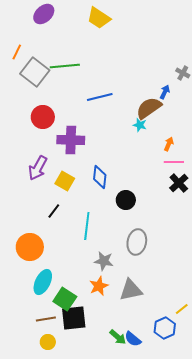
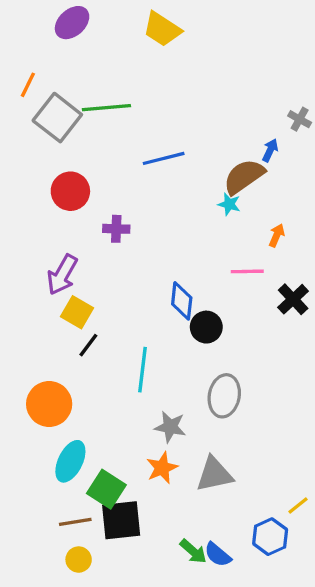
purple cross: (71, 140) -> (116, 229), size x0.6
pink line: (174, 162) -> (247, 271), moved
blue diamond: (100, 177) -> (182, 301), moved
yellow square: (65, 181) -> (77, 312), moved

